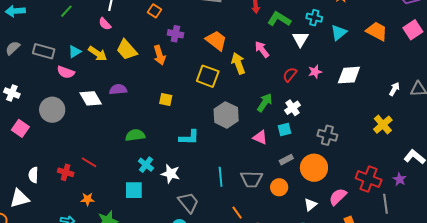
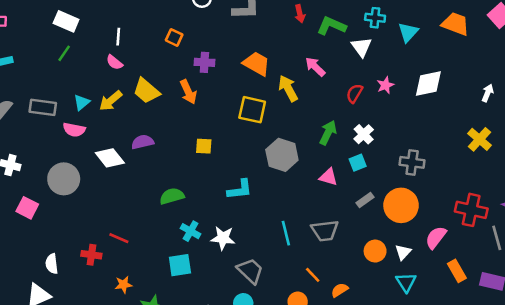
yellow arrow: (98, 54) -> (111, 101), turned 114
orange circle: (279, 187) -> (375, 251), moved

